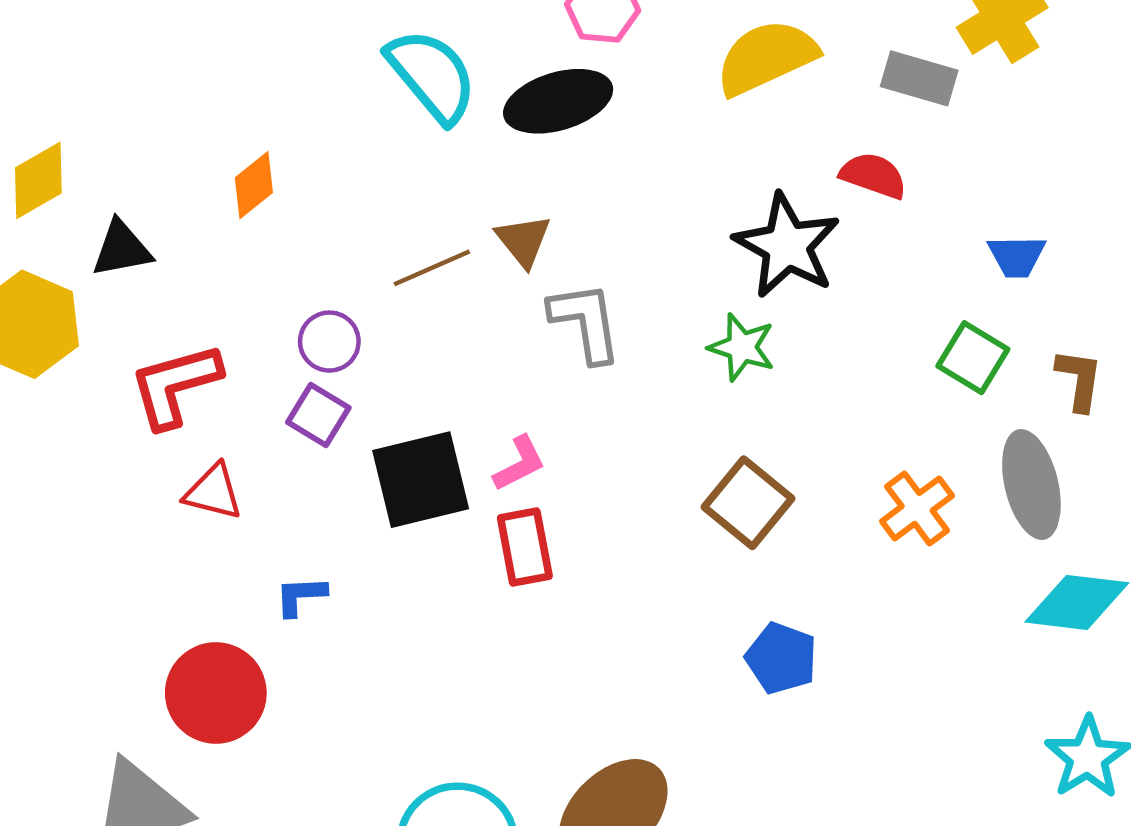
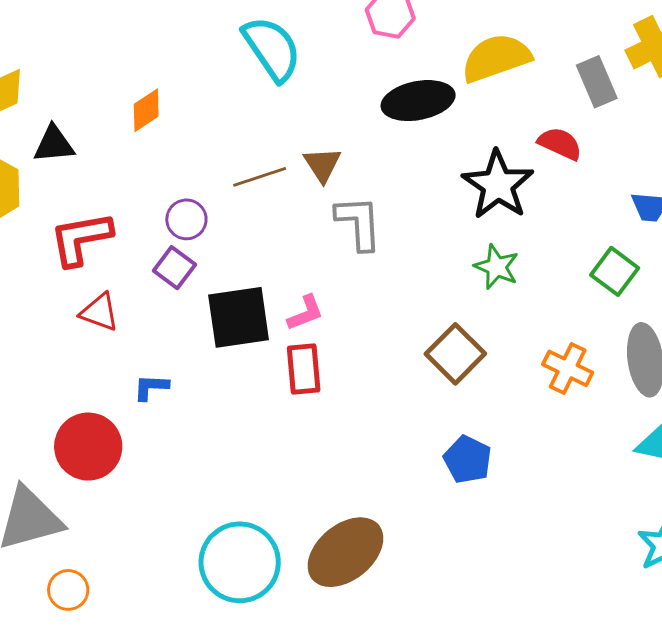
gray rectangle: (919, 78) -> (597, 82), turned 45
black ellipse: (558, 101) -> (418, 101), moved
green star: (742, 347) -> (497, 267), moved
orange cross: (917, 508) -> (568, 368), turned -33

